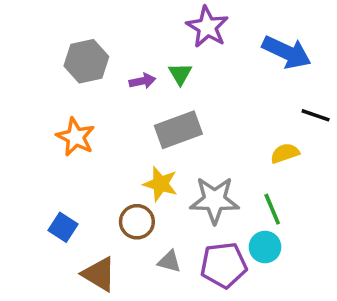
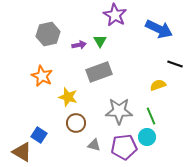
yellow star: (160, 184) -> (68, 97), moved
blue square: (63, 227) -> (39, 135), moved
brown triangle: (99, 274) -> (22, 152), moved

